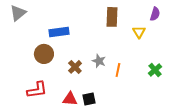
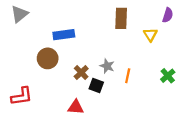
red L-shape: (37, 90) -> (22, 96), moved
black square: (89, 99) -> (96, 85), moved, turned 32

